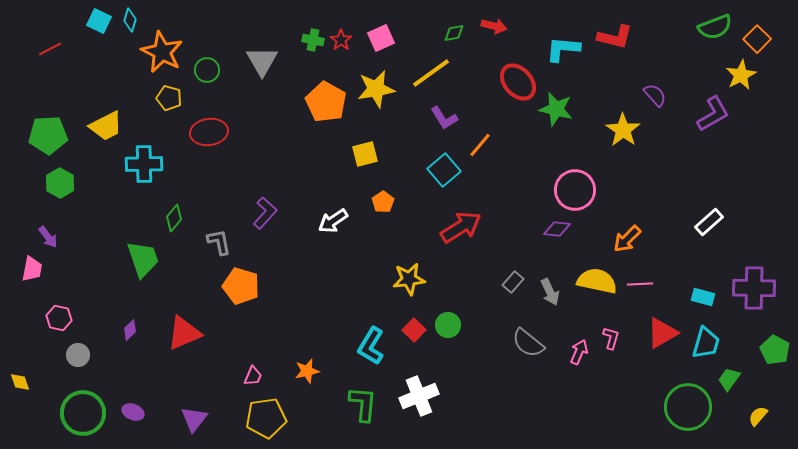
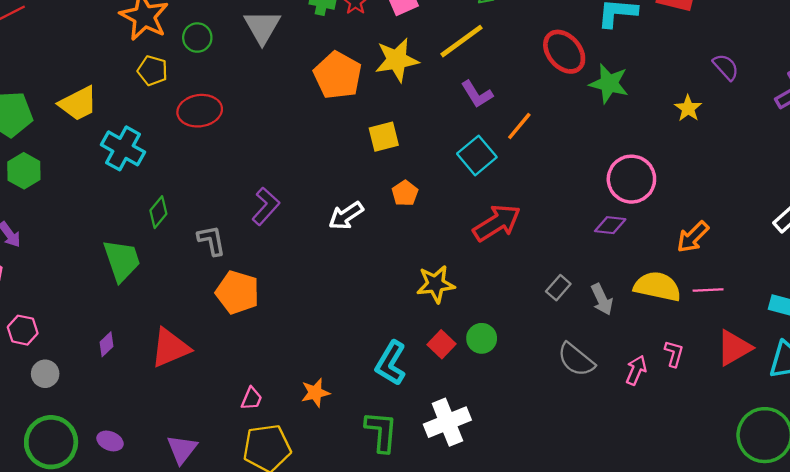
yellow star: (623, 130) -> (688, 108), size x0.7
cyan cross: (144, 164) -> (123, 148), turned 30

